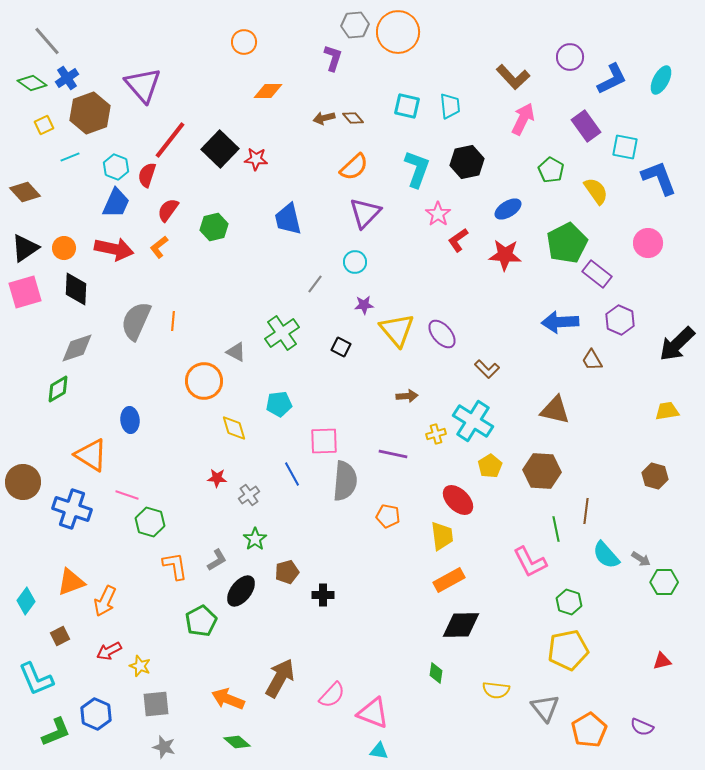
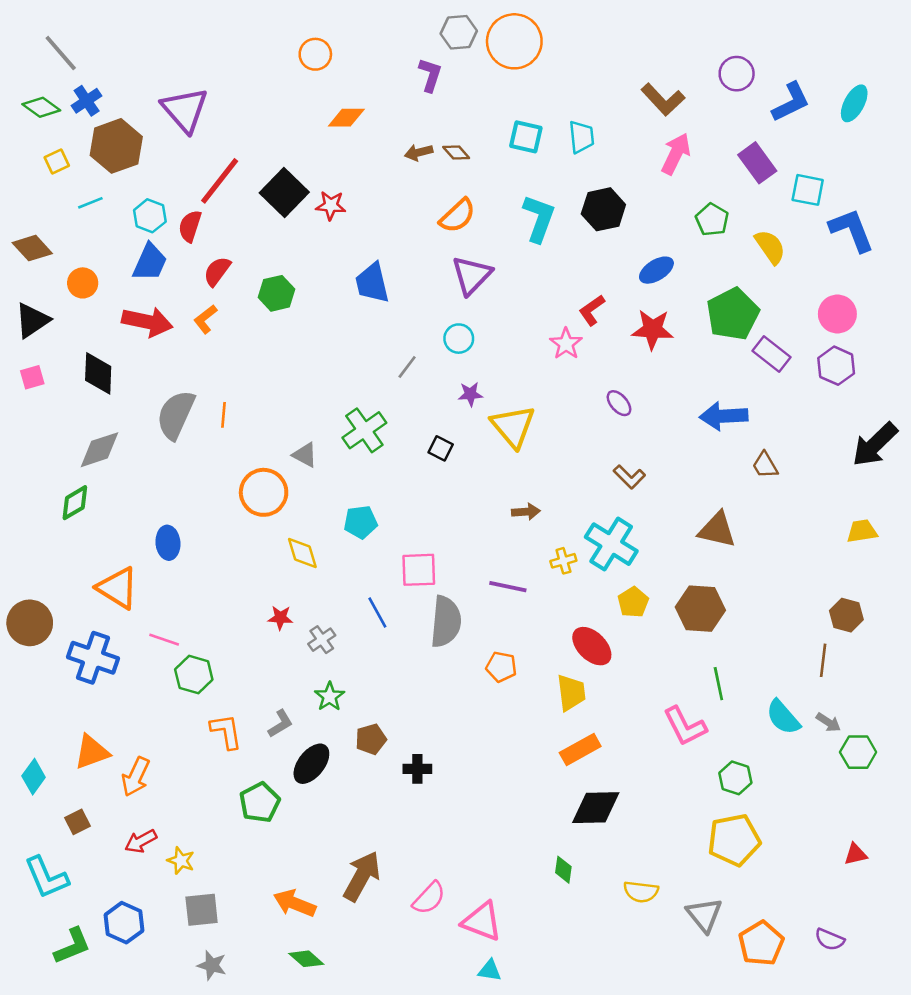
pink star: (438, 214) -> (566, 344), moved
orange circle: (64, 248) -> (83, 283), moved
pink square: (25, 292) -> (32, 377), size x0.6
purple hexagon: (620, 320) -> (836, 366), moved
purple ellipse: (442, 334) -> (619, 403), moved, size x0.7
brown line: (586, 511) -> (823, 660), moved

